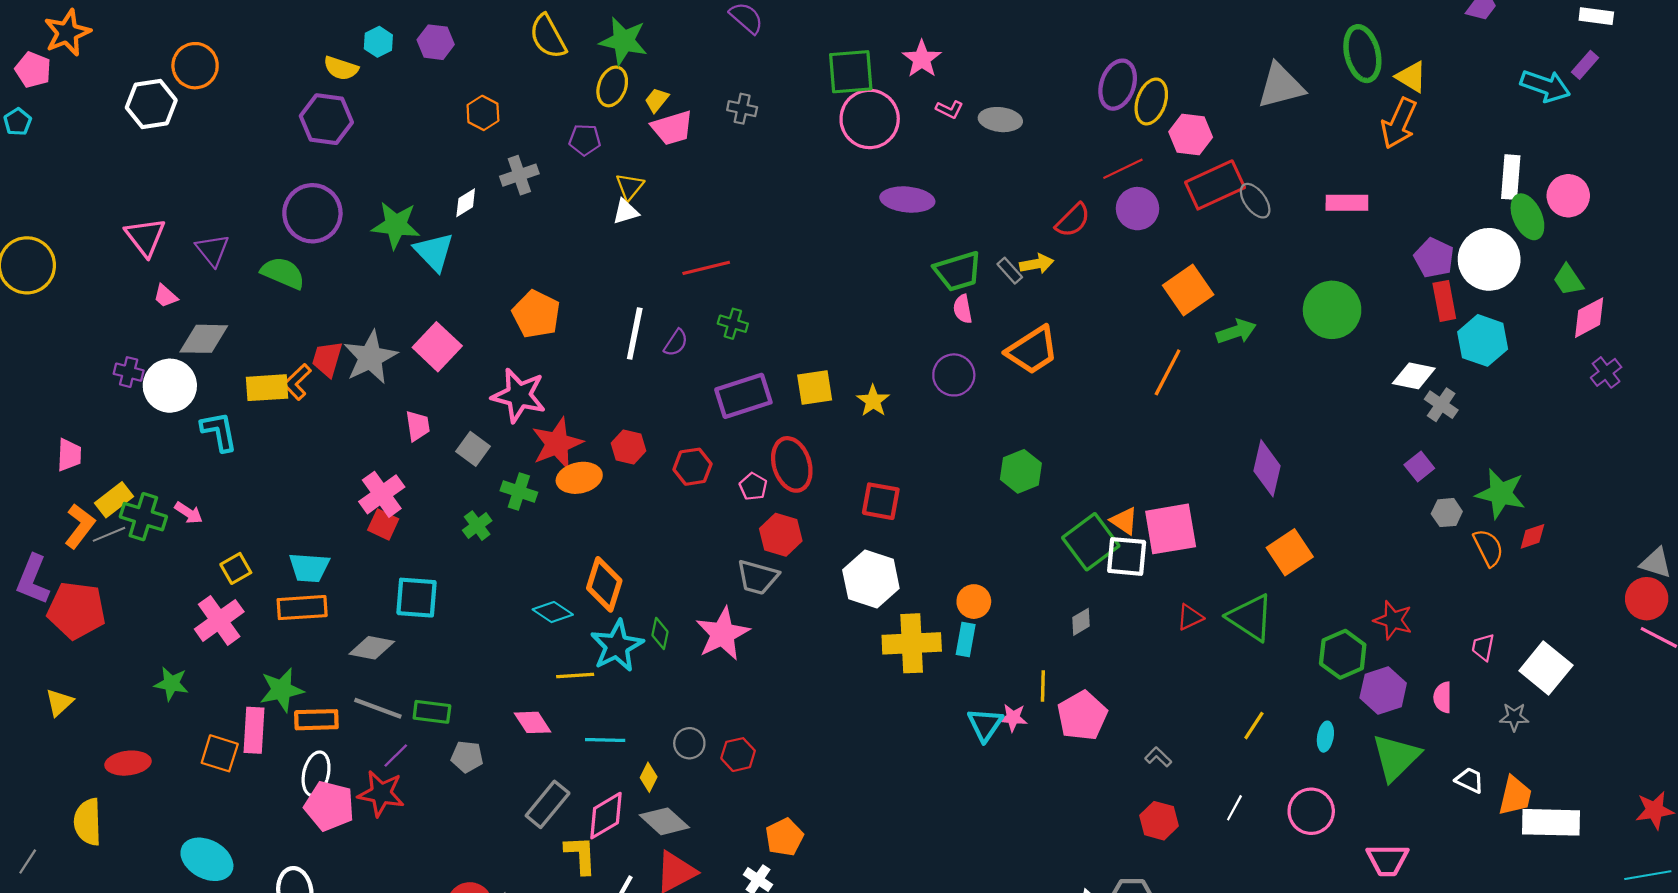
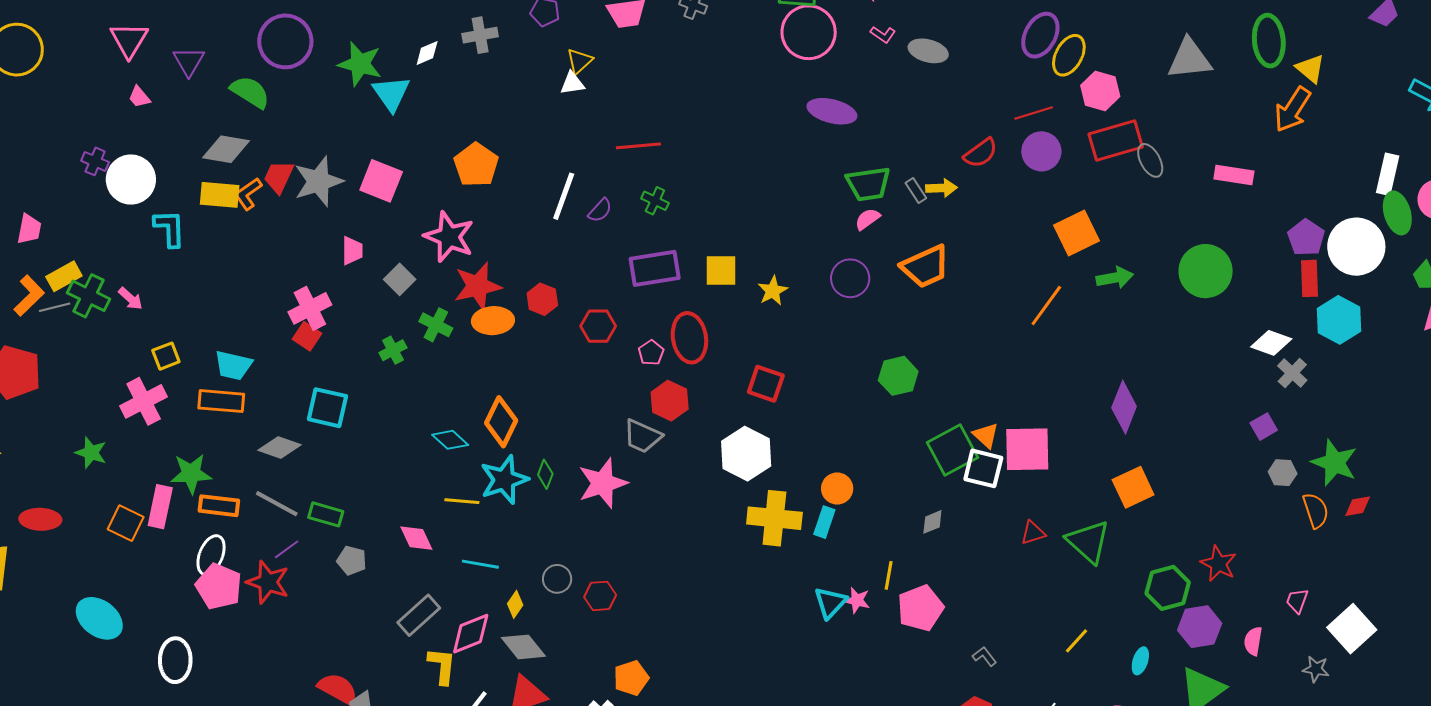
pink semicircle: (963, 309) -> (867, 219), turned 56
gray diamond: (204, 339) -> (226, 149), moved
pink square: (437, 347) -> (381, 181), turned -30

